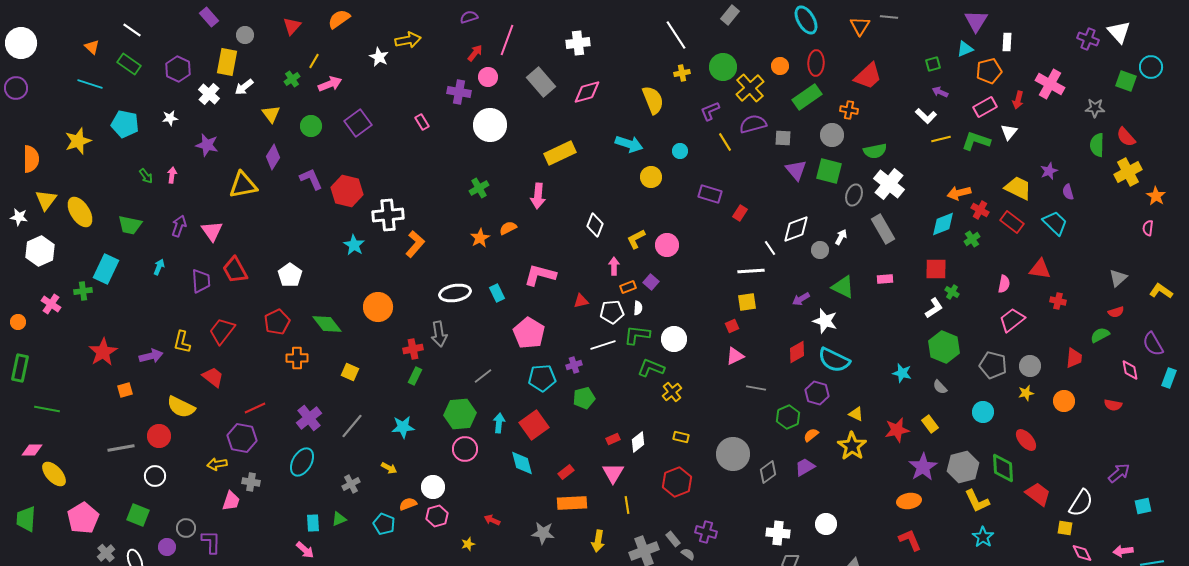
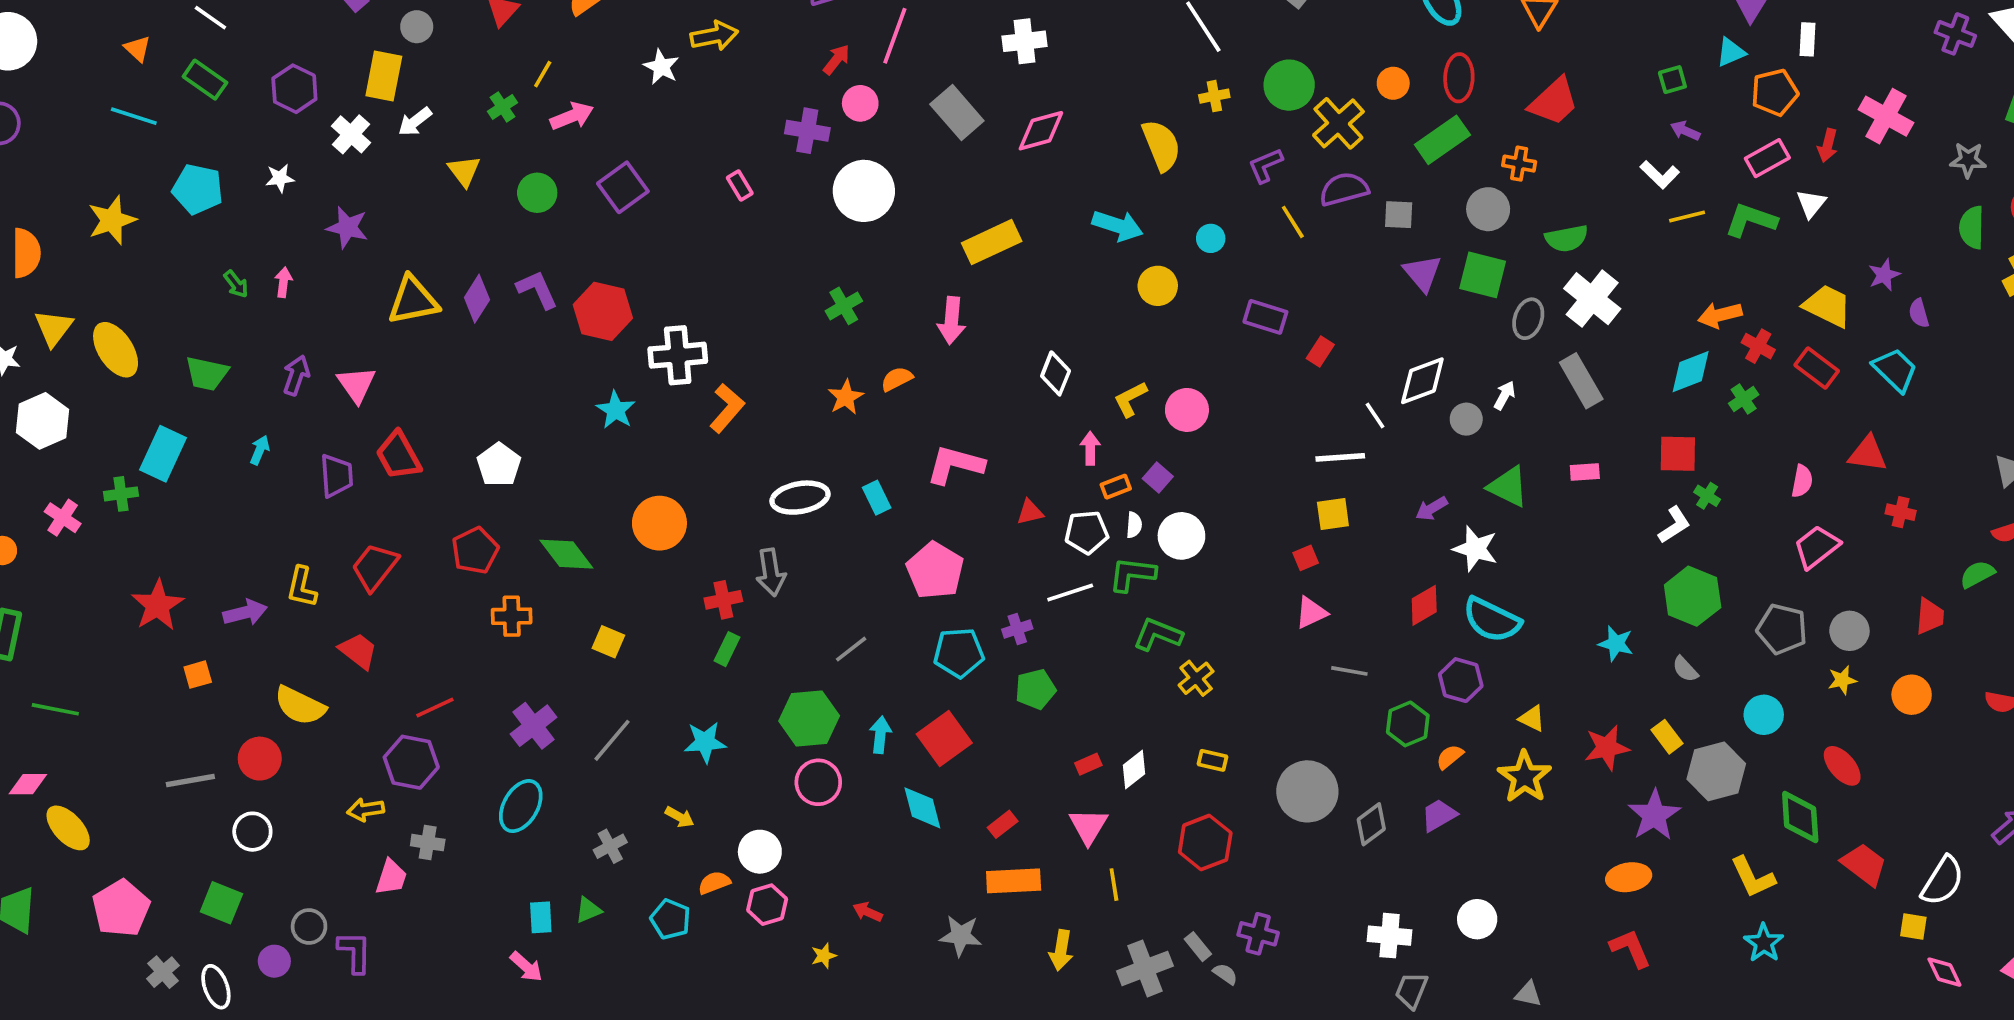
purple diamond: (273, 157) -> (477, 299), moved
white circle: (674, 339) -> (1181, 536), moved
gray hexagon: (963, 467) -> (1716, 771), moved

